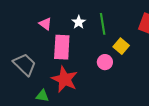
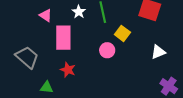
red star: (65, 79) -> (68, 70), size x0.6

